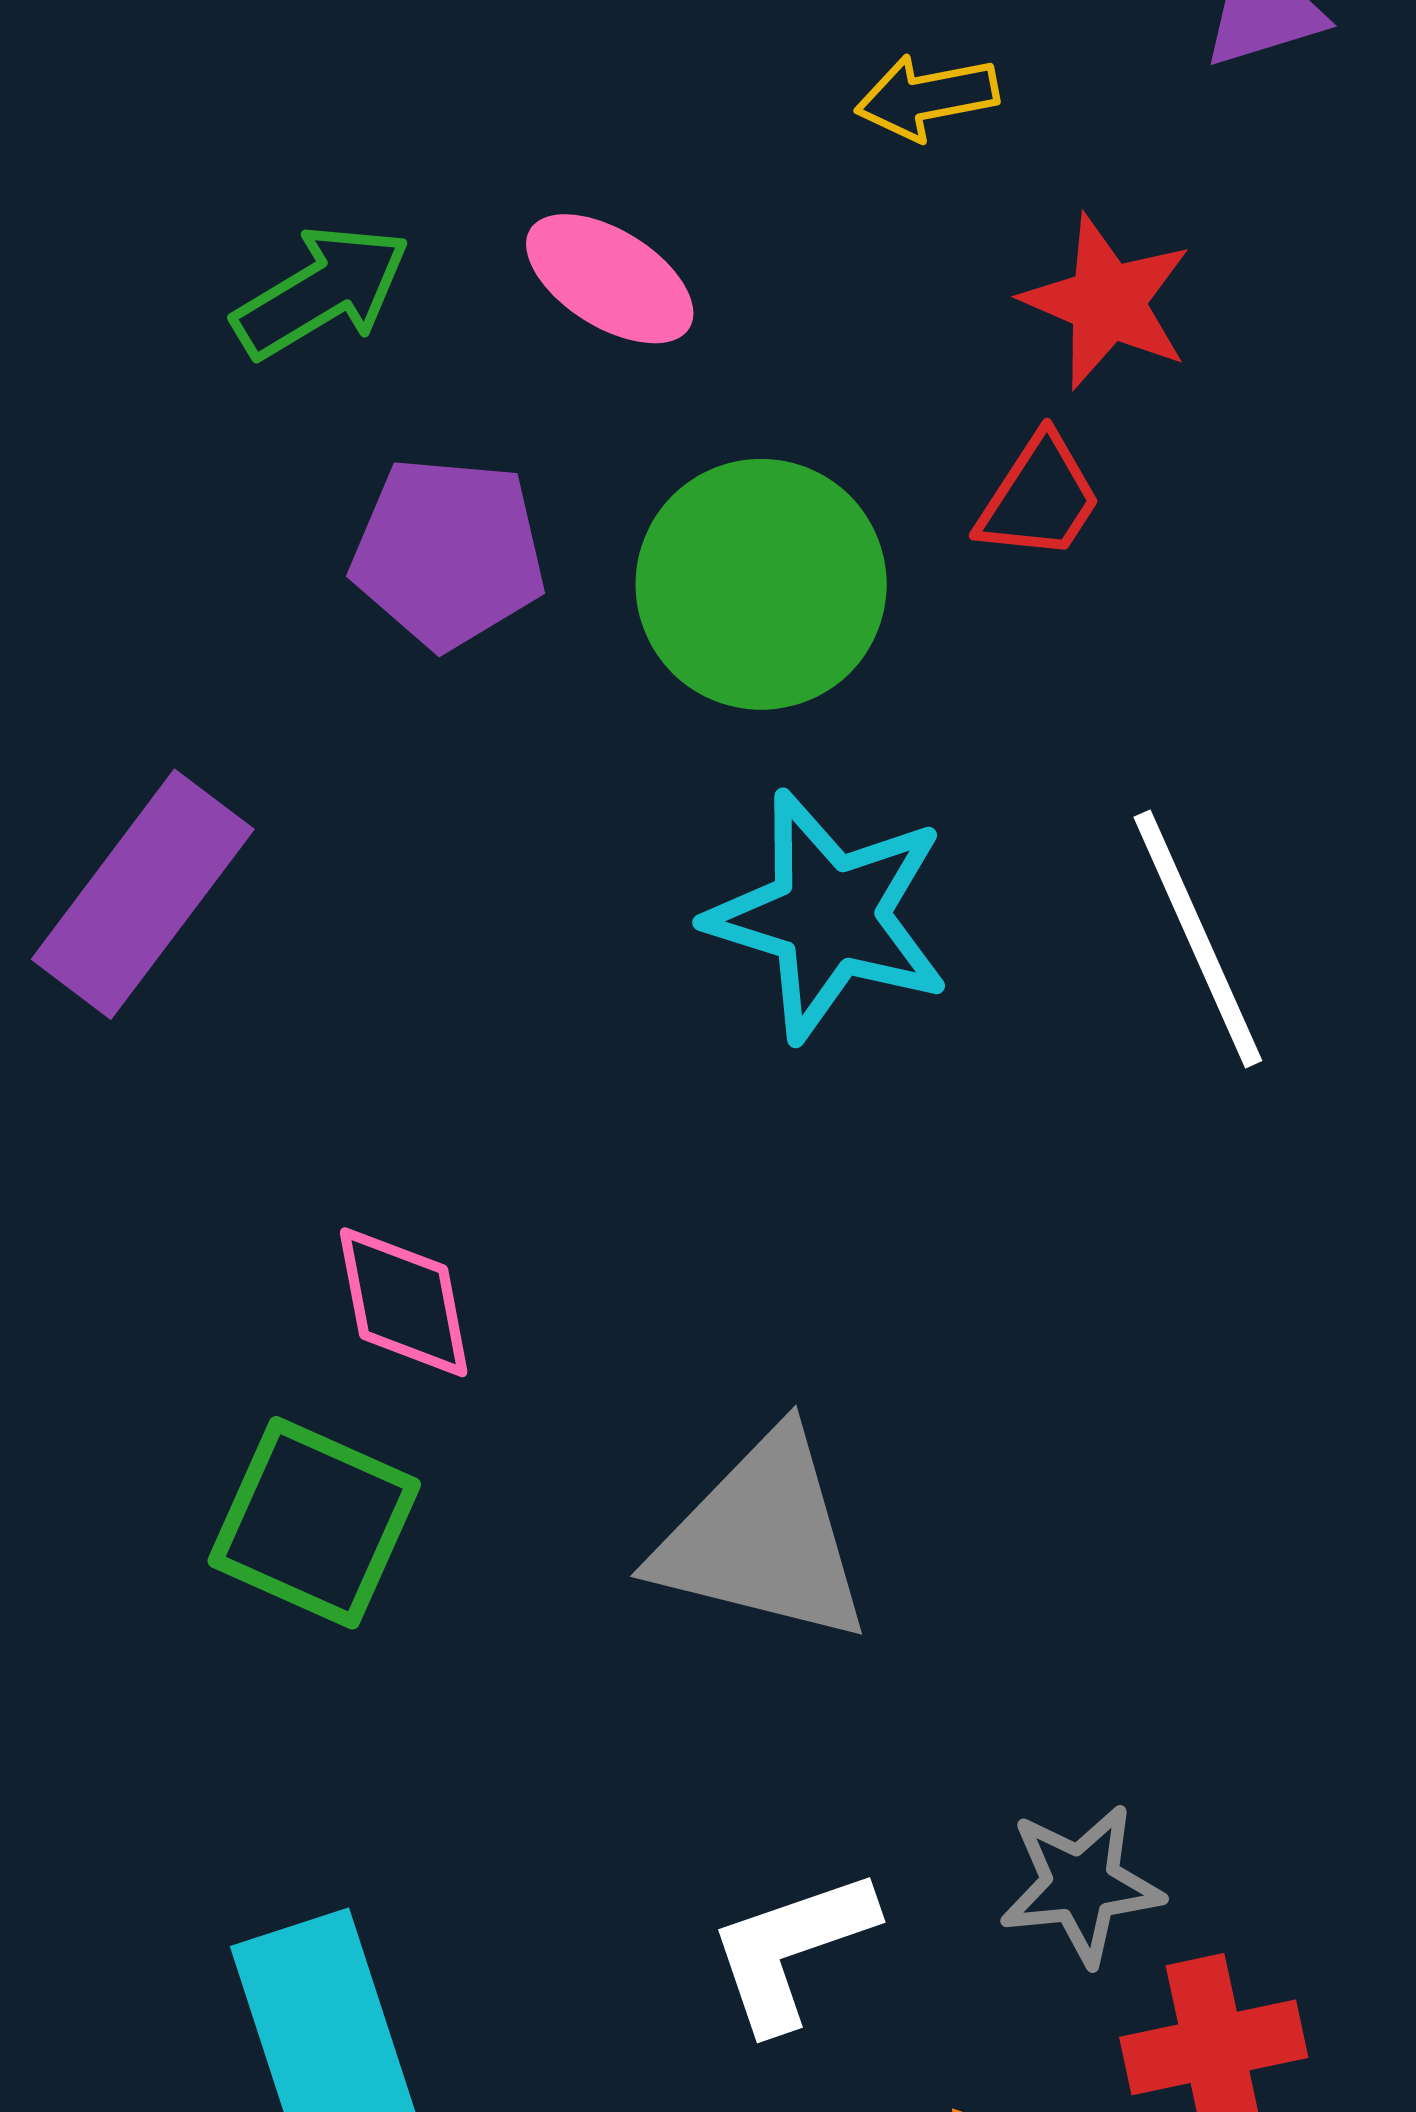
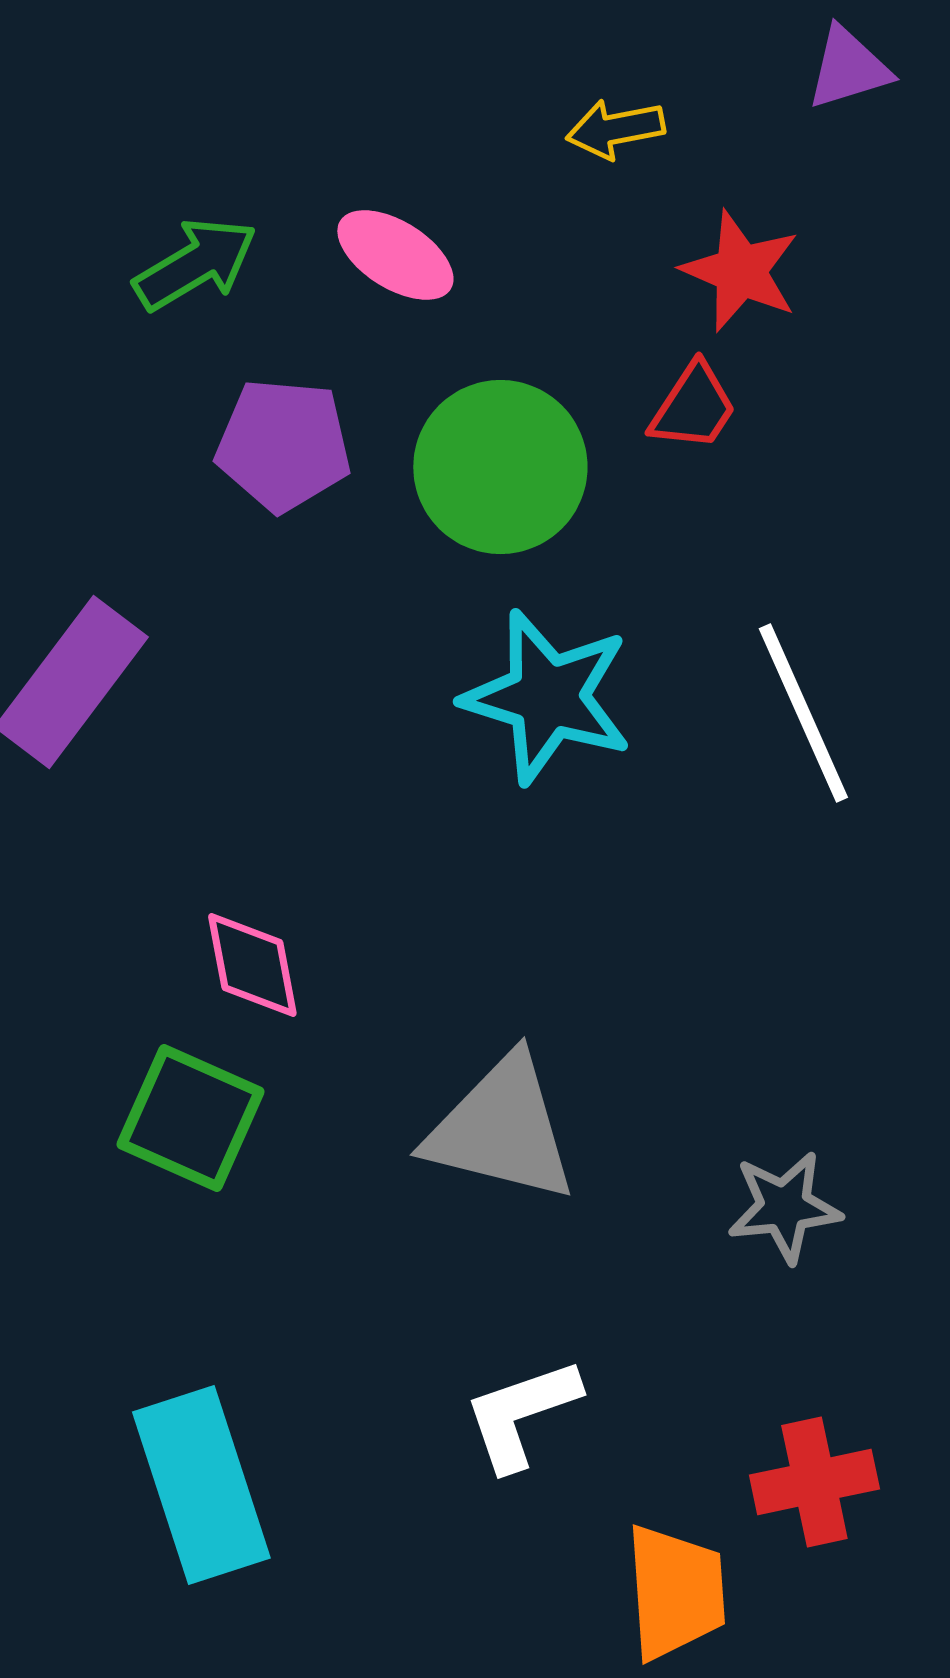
gray star: (1081, 1885) -> (784, 1207), moved

